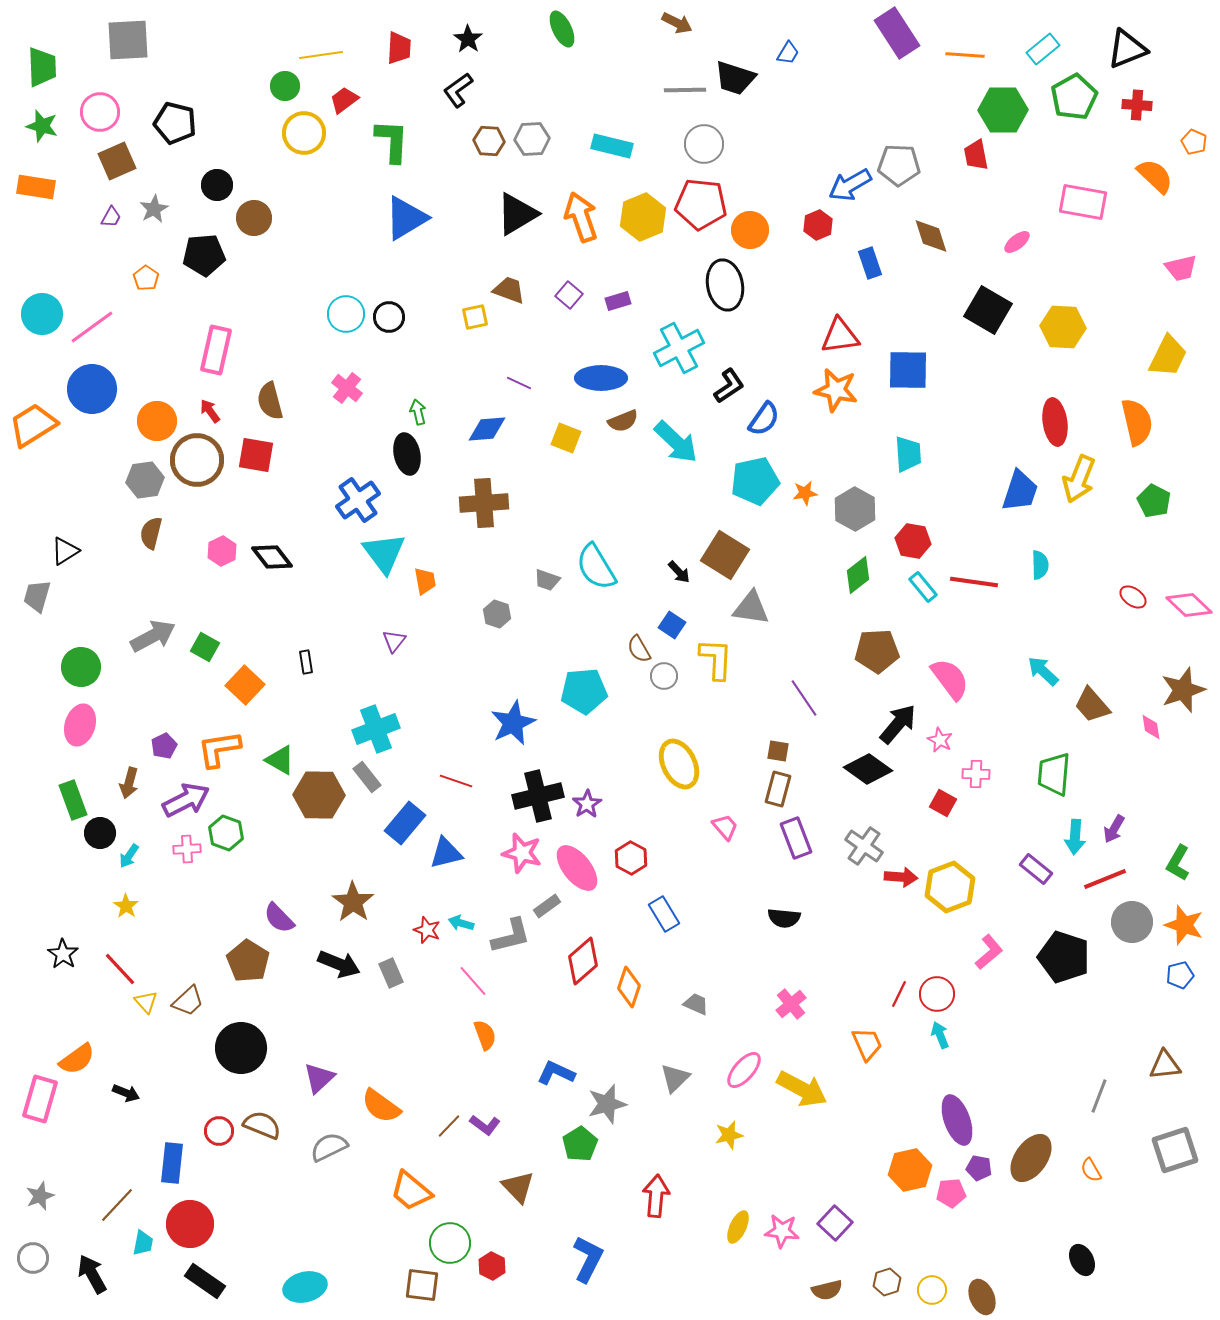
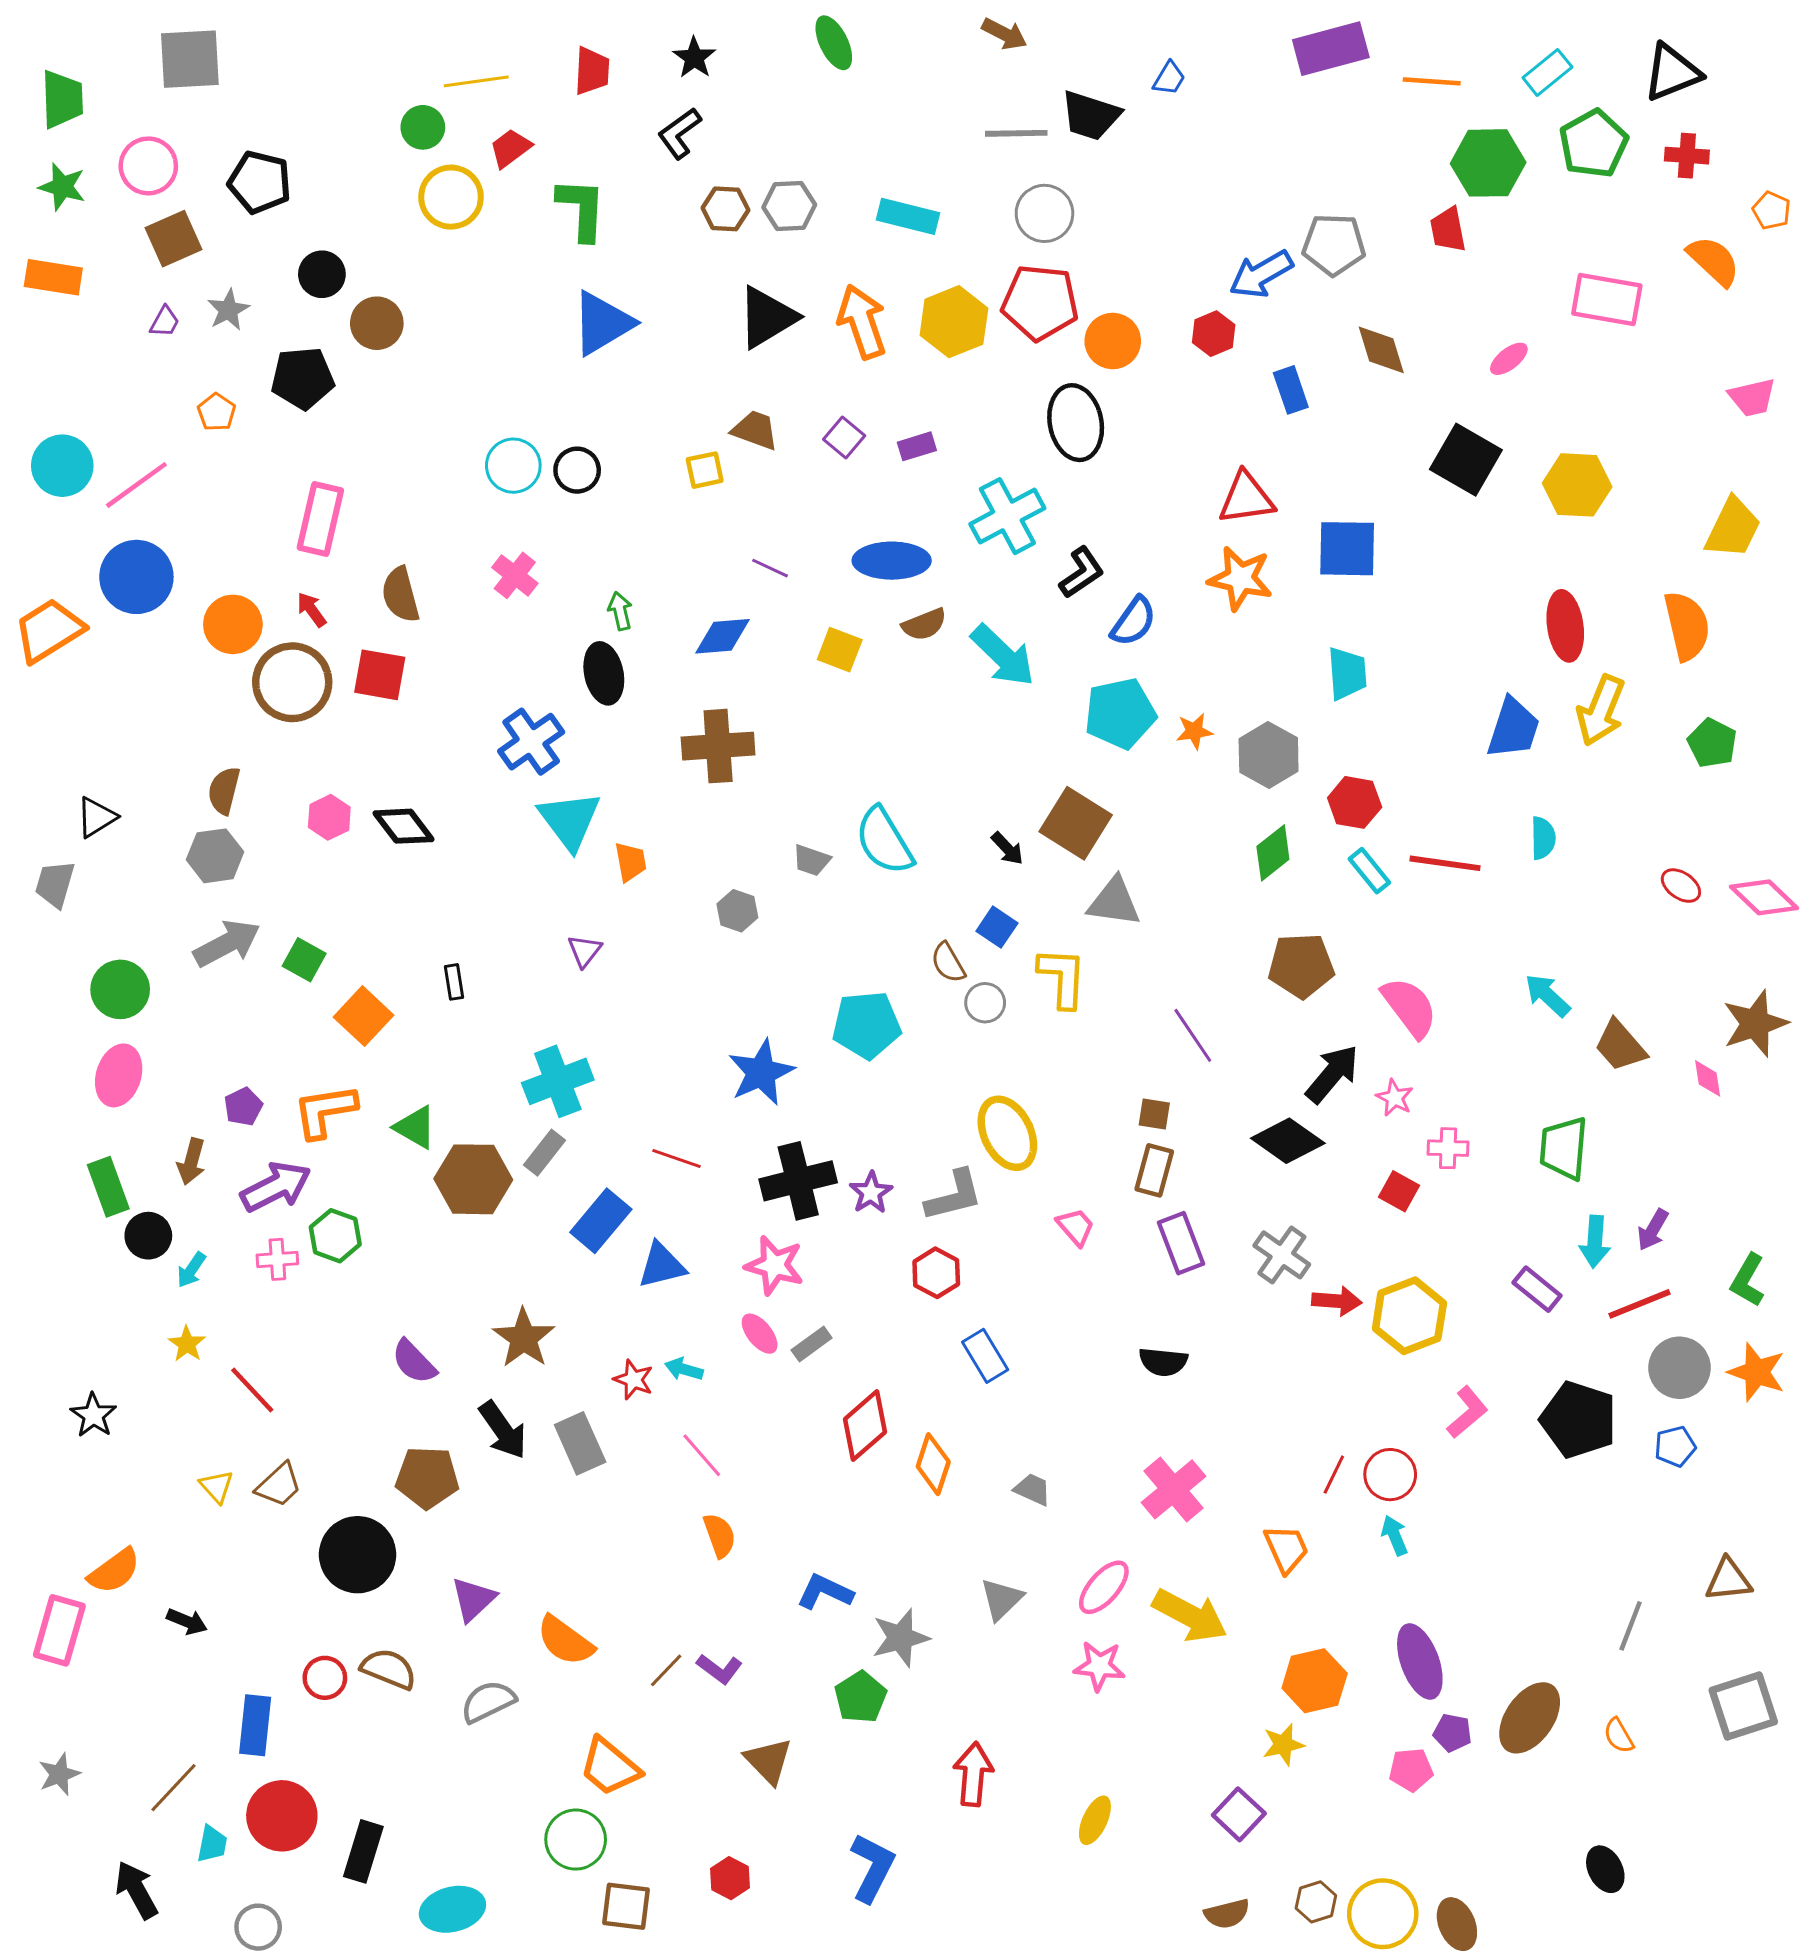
purple rectangle: (897, 33) -> (1331, 49), turned -72
gray hexagon: (145, 480) -> (215, 856), moved
gray rectangle: (367, 777) -> (544, 1153), turned 76
pink ellipse: (577, 868) -> (760, 1334), moved, size x0.6
gray L-shape: (511, 936) -> (954, 1196), moved
brown pentagon: (248, 961) -> (427, 1478), moved, turned -30
black arrow: (339, 964) -> (503, 1430), turned 33
red line: (120, 969) -> (252, 1390), moved
gray rectangle: (391, 973) -> (580, 1443), size x1.4
blue pentagon: (1180, 975) -> (1675, 1446), moved
pink cross: (791, 1004) -> (1174, 1489), size x1.4
yellow star: (729, 1135) -> (1283, 1745), moved
orange hexagon: (910, 1170) -> (1315, 1681), moved
pink star: (782, 1231) -> (1099, 1666), moved
green circle: (450, 1243) -> (576, 1840), moved
gray circle: (33, 1258) -> (258, 1927), moved
black rectangle: (205, 1281) -> (363, 1851), moved, turned 72
yellow circle: (932, 1290) -> (1383, 1914), size x1.6

